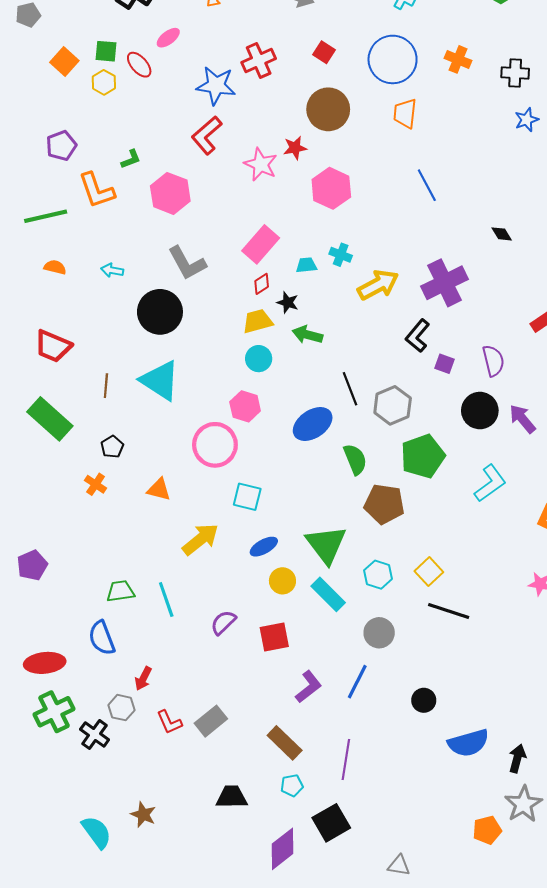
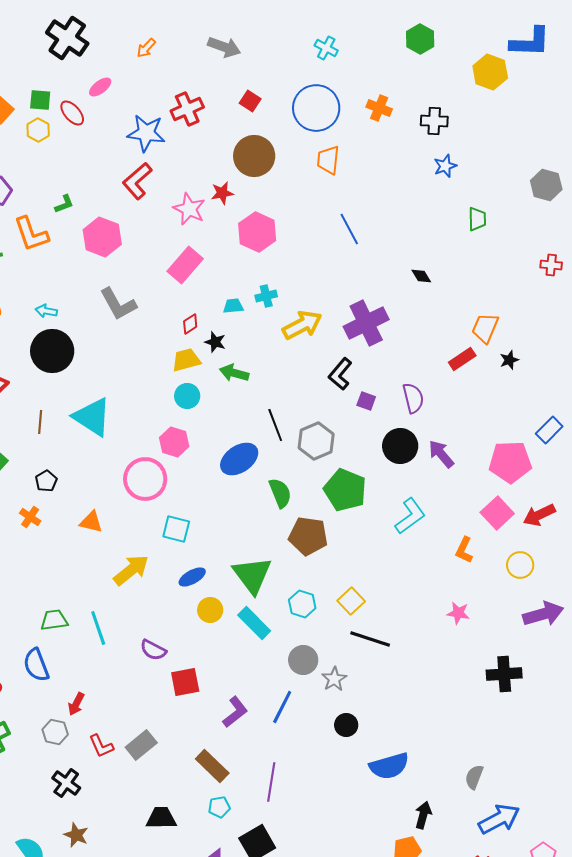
pink rectangle: (261, 244) -> (185, 265), moved
cyan cross: (341, 255) -> (266, 296), turned -35
black circle: (160, 312) -> (52, 351), moved
green pentagon: (423, 456) -> (345, 490), turned -30
purple semicircle: (223, 622) -> (153, 650), turned -108
red square: (274, 637) -> (185, 682), moved
black cross: (95, 735) -> (66, 783), moved
black arrow: (517, 758) -> (423, 815), moved
gray star: (523, 804) -> (334, 679), moved, size x0.7

